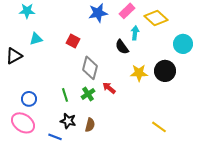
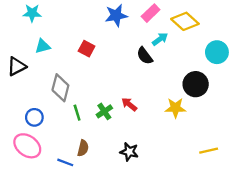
cyan arrow: (135, 33) -> (160, 39), turned 48
gray diamond: (90, 68) -> (60, 88), moved
yellow star: (139, 73) -> (175, 108), moved
black star: (68, 121) -> (129, 152), moved
brown semicircle: (90, 125) -> (83, 148), moved
yellow line: (159, 127) -> (209, 151), moved, turned -49

